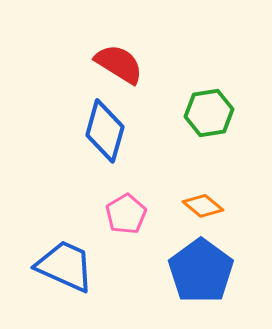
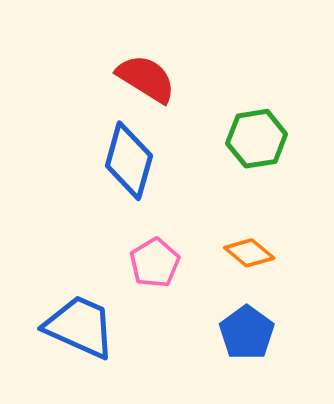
blue pentagon: (201, 271) -> (247, 333), size x0.7

